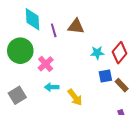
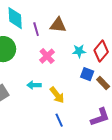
pink cross: (46, 64) -> (47, 56), moved
blue square: (105, 76) -> (87, 74), turned 32

